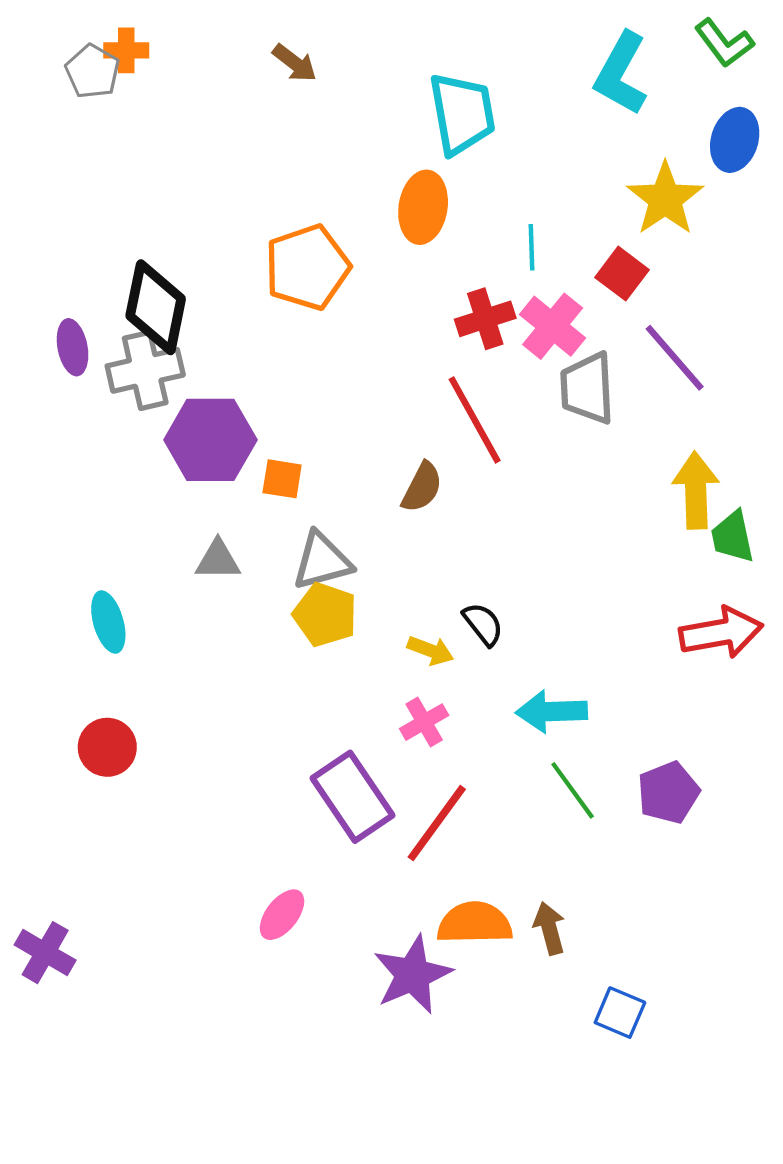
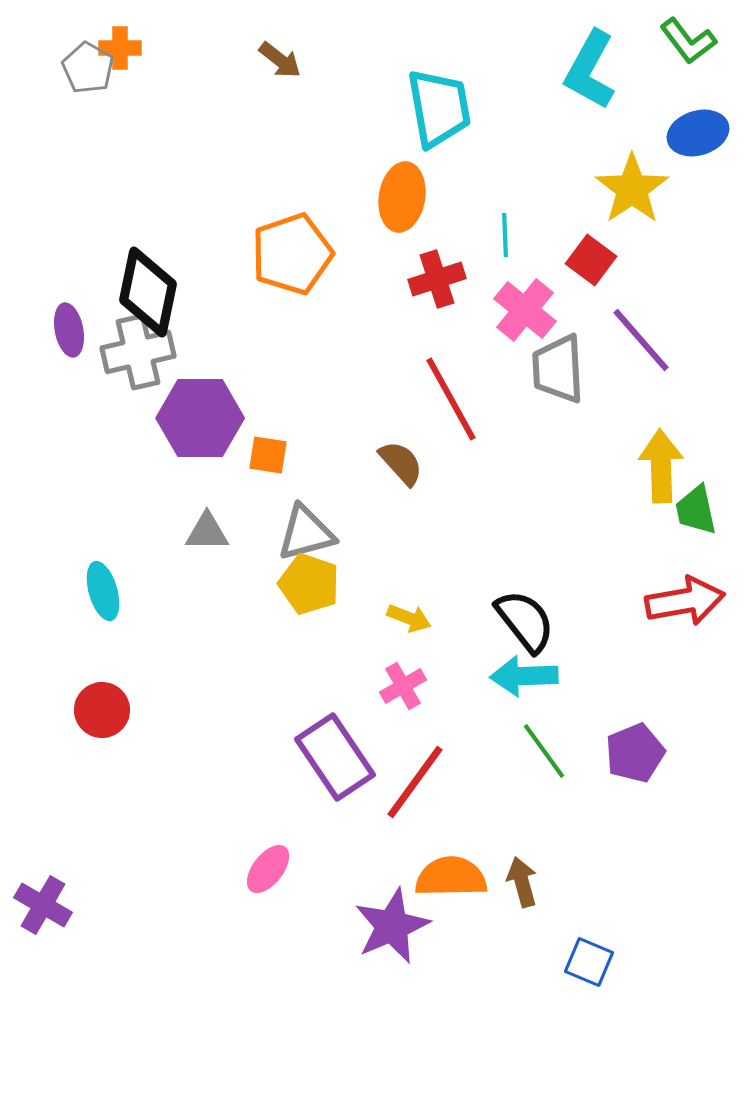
blue ellipse: (735, 140) -> (698, 133), turned 56
red cross: (485, 319) -> (437, 279), moved
brown semicircle: (422, 487) -> (401, 463), turned -69
black semicircle: (483, 624) -> (525, 621), moved, size x1.5

